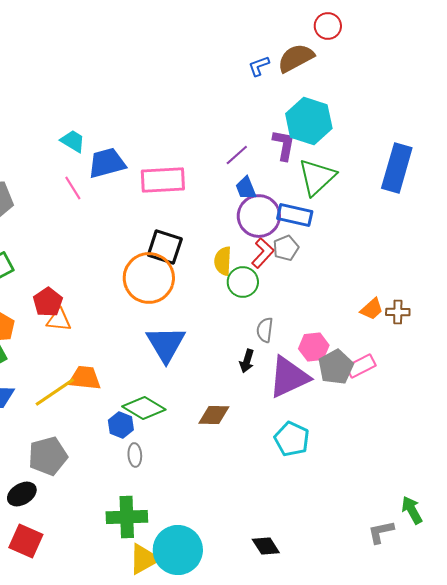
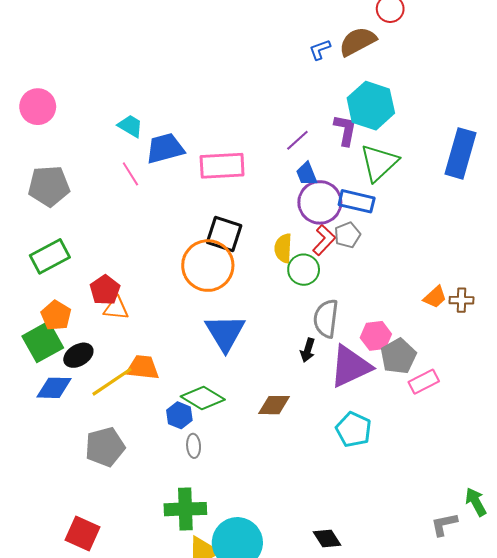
gray semicircle: (265, 330) -> (326, 319), size x1.5
pink rectangle: (361, 366) -> (424, 382), moved
black ellipse: (22, 494) -> (78, 355), moved

